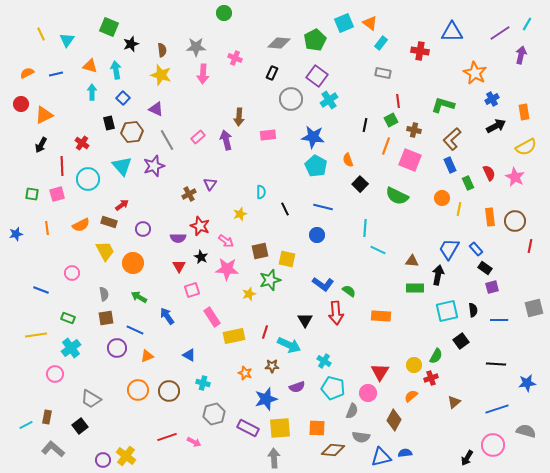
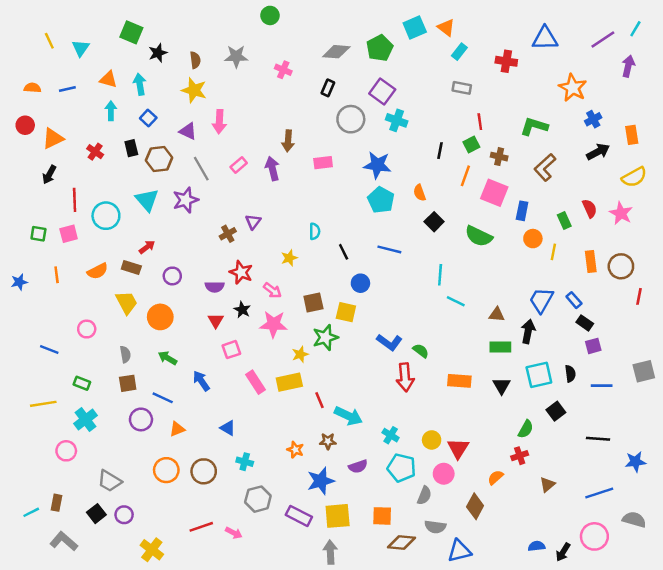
orange semicircle: (27, 73) -> (32, 88), turned 32
pink arrow: (203, 74) -> (219, 122), moved
cyan cross: (329, 100) -> (397, 120), turned -36
red cross: (82, 143) -> (95, 152), moved
blue rectangle: (450, 165) -> (522, 211), moved, turned 35
blue circle: (317, 235) -> (360, 283), moved
black triangle: (305, 320) -> (502, 386), moved
red line: (265, 332) -> (319, 400), turned -40
yellow rectangle: (234, 336) -> (289, 382), moved
yellow circle: (414, 365) -> (432, 440), moved
blue semicircle: (405, 453) -> (537, 546), moved
purple circle: (103, 460) -> (124, 515), moved

